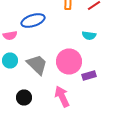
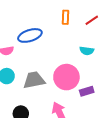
gray trapezoid: (37, 64) -> (34, 80), turned -55

